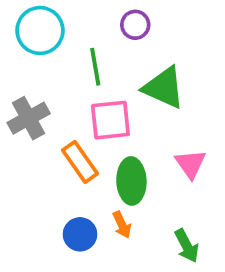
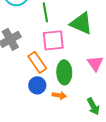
orange arrow: (122, 225) -> (59, 95), turned -56
blue circle: (80, 234) -> (37, 85), moved

